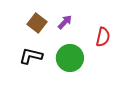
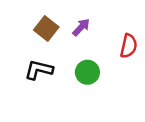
green circle: (70, 58) -> (87, 72), size x0.7

